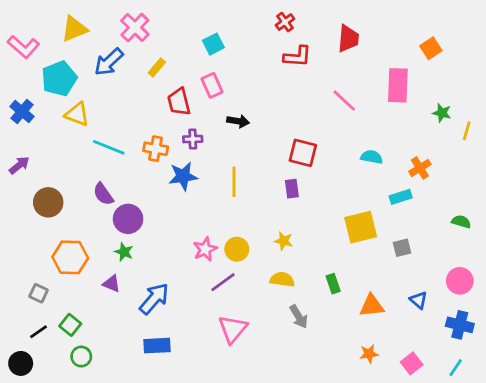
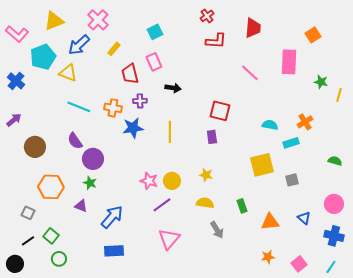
yellow triangle: (77, 114) -> (68, 73), moved
cyan semicircle: (372, 157) -> (270, 125), moved
pink star: (205, 249) -> (149, 181), turned -30

